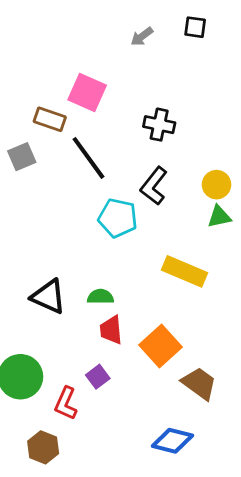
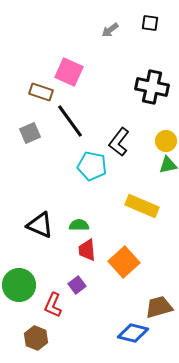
black cross: (159, 125) -> (152, 87), moved, size x1.4
gray square: (22, 157) -> (30, 133), moved
brown trapezoid: (199, 383) -> (159, 307), moved, turned -52

